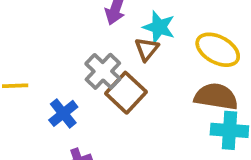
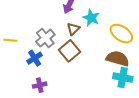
brown triangle: (147, 49) -> (73, 29), moved
gray cross: (103, 71) -> (45, 38), moved

